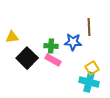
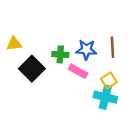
brown line: (89, 27) -> (112, 47), moved
pink rectangle: (53, 60) -> (78, 71), moved

